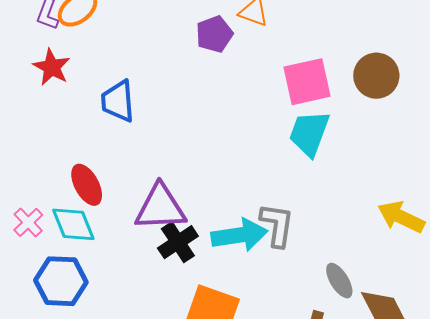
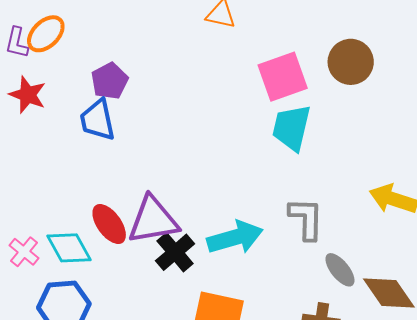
purple pentagon: (214, 34) -> (110, 81), moved
red ellipse: (87, 185) -> (109, 224), moved
gray L-shape: (277, 225) -> (306, 219), moved

